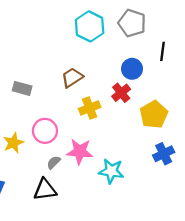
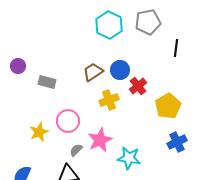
gray pentagon: (132, 23) -> (148, 22), turned -30
blue circle: (132, 69) -> (120, 70), moved
pink star: (80, 152) -> (100, 140), turned -30

